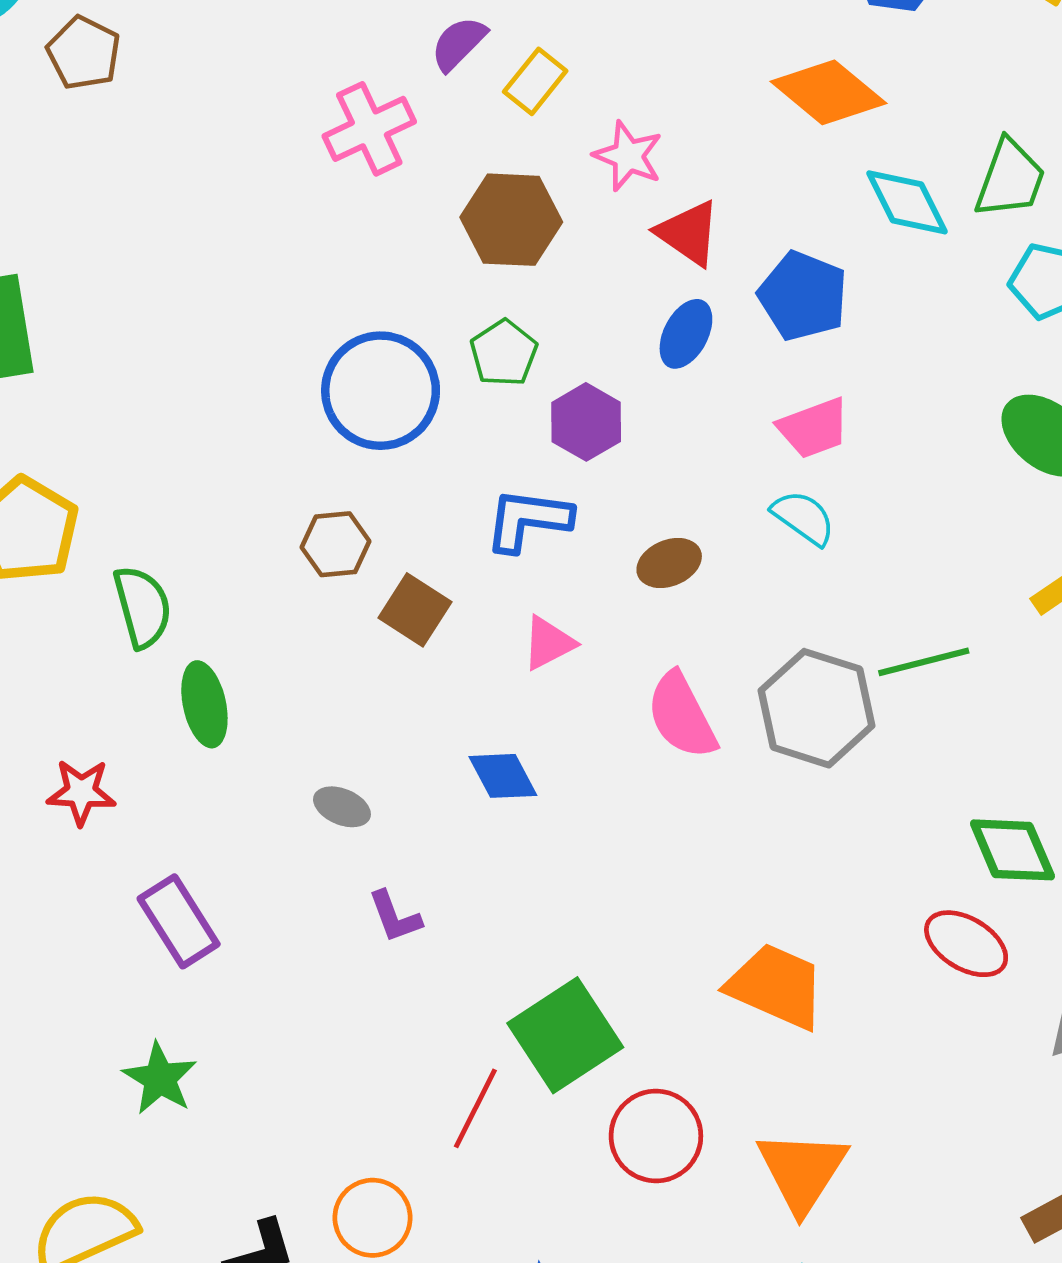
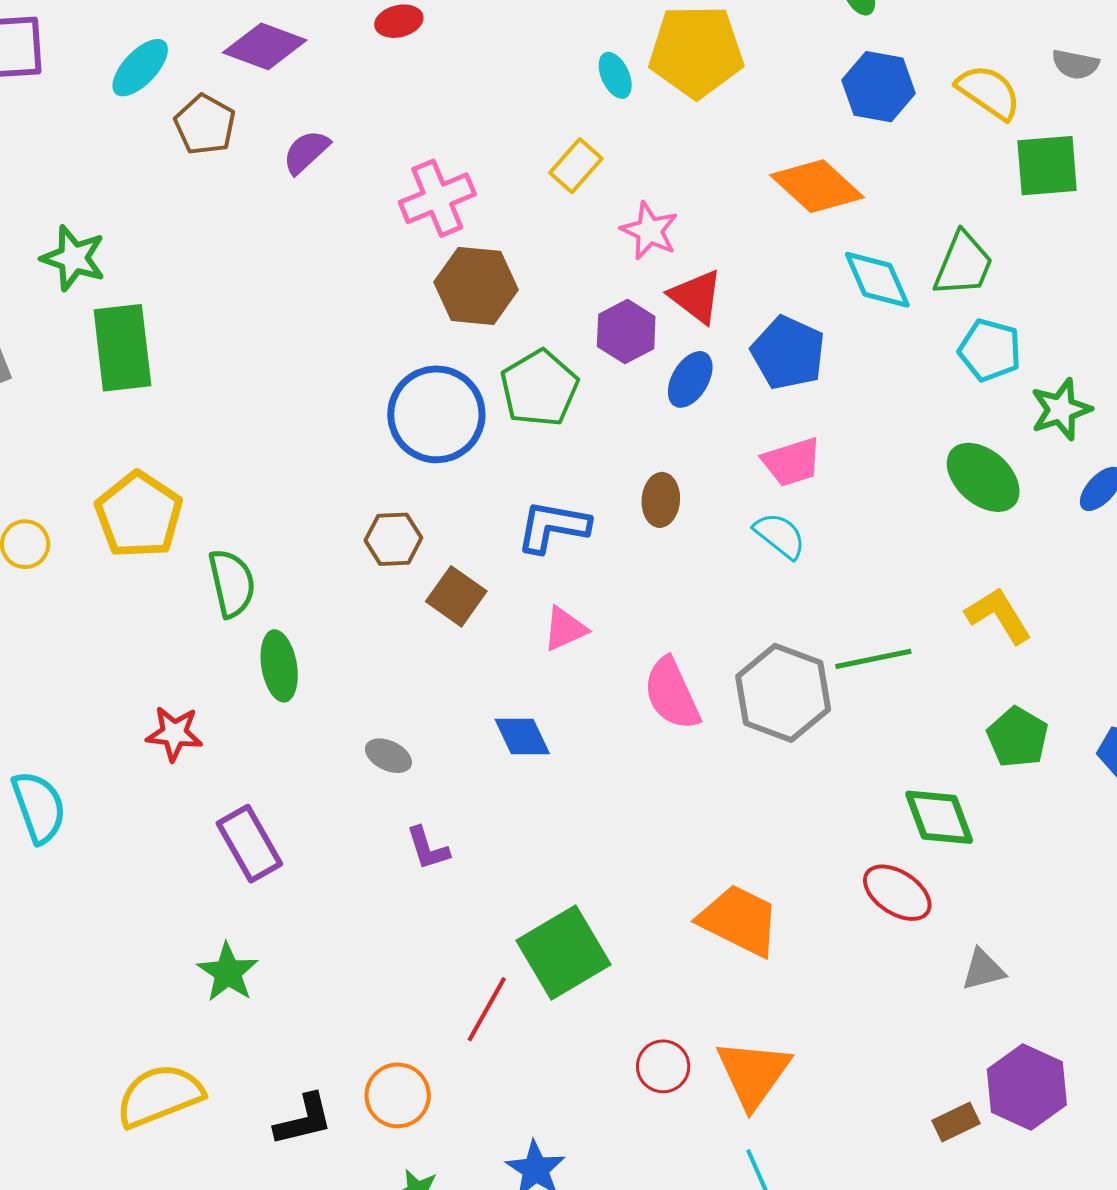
purple semicircle: (459, 44) -> (306, 152), moved
brown hexagon: (511, 220) -> (476, 286), moved
green pentagon: (504, 353) -> (539, 388), size x1.4
purple hexagon: (586, 422) -> (626, 331), moved
brown ellipse: (669, 563) -> (661, 500), moved, turned -66
red circle: (656, 1136) -> (663, 1066), moved, size x0.7

